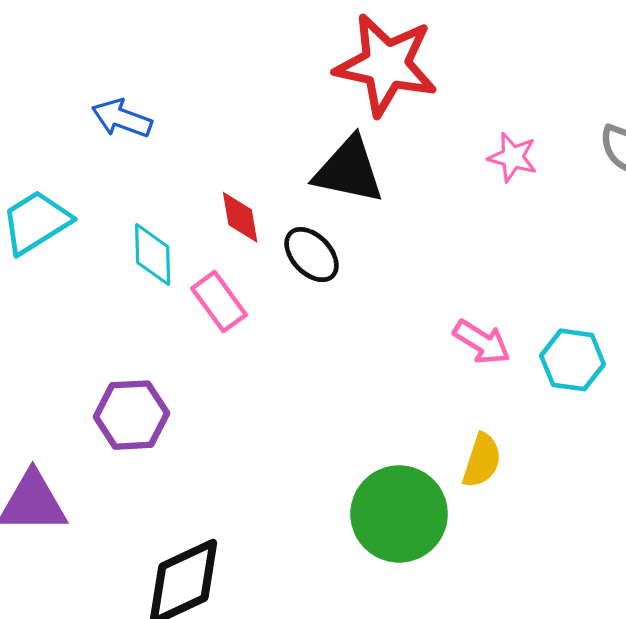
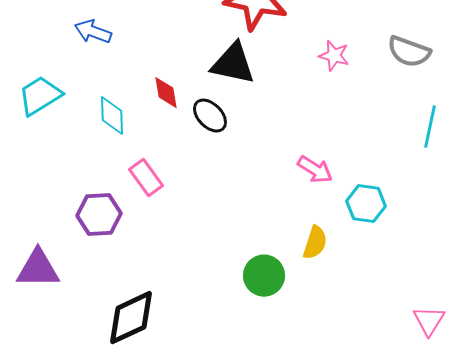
pink rectangle: (219, 302) -> (146, 178), moved
cyan hexagon: (573, 360) -> (366, 204), moved
green circle: (399, 514) -> (264, 276), size x0.7

